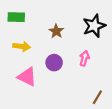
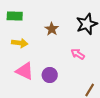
pink arrow: (84, 58) -> (78, 54), turned -72
purple circle: (54, 63) -> (50, 75), moved

